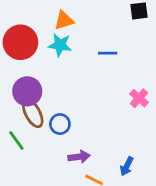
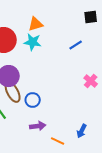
blue line: (108, 53) -> (76, 45), moved, turned -32
purple arrow: (79, 157) -> (38, 126), moved

